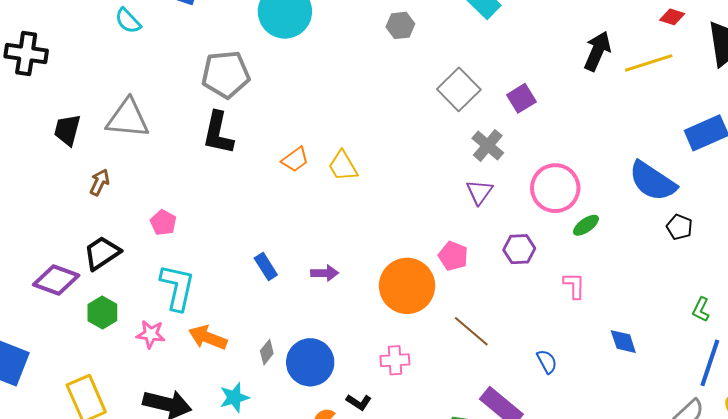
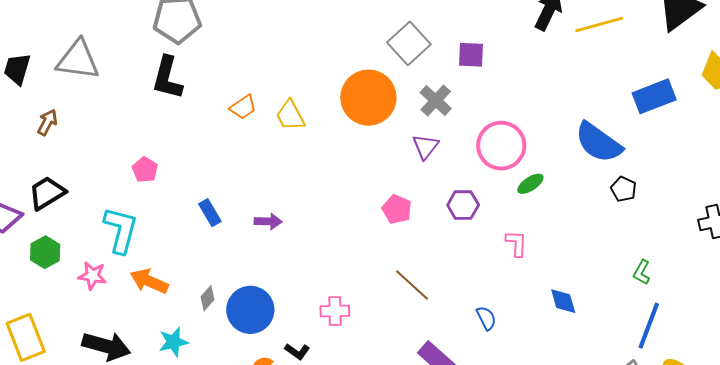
purple square: (521, 98) -> (471, 55), turned 32
pink pentagon: (163, 223) -> (145, 170), moved
orange circle: (407, 286) -> (368, 98), moved

